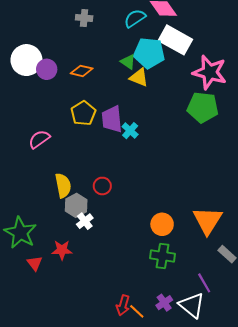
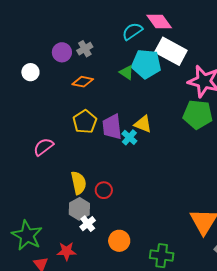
gray cross: (84, 18) -> (85, 49), moved, turned -35
white circle: (26, 60) -> (30, 72), size x0.6
purple circle: (47, 69) -> (62, 52), moved
yellow triangle: (139, 78) -> (143, 124), moved
yellow semicircle: (63, 185) -> (79, 183), moved
orange circle: (162, 224) -> (119, 241), moved

